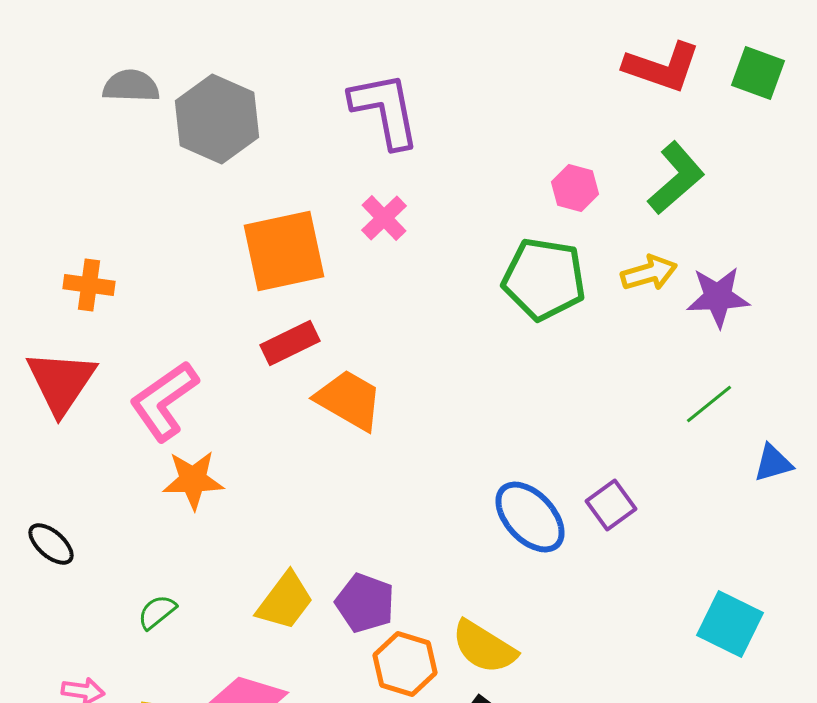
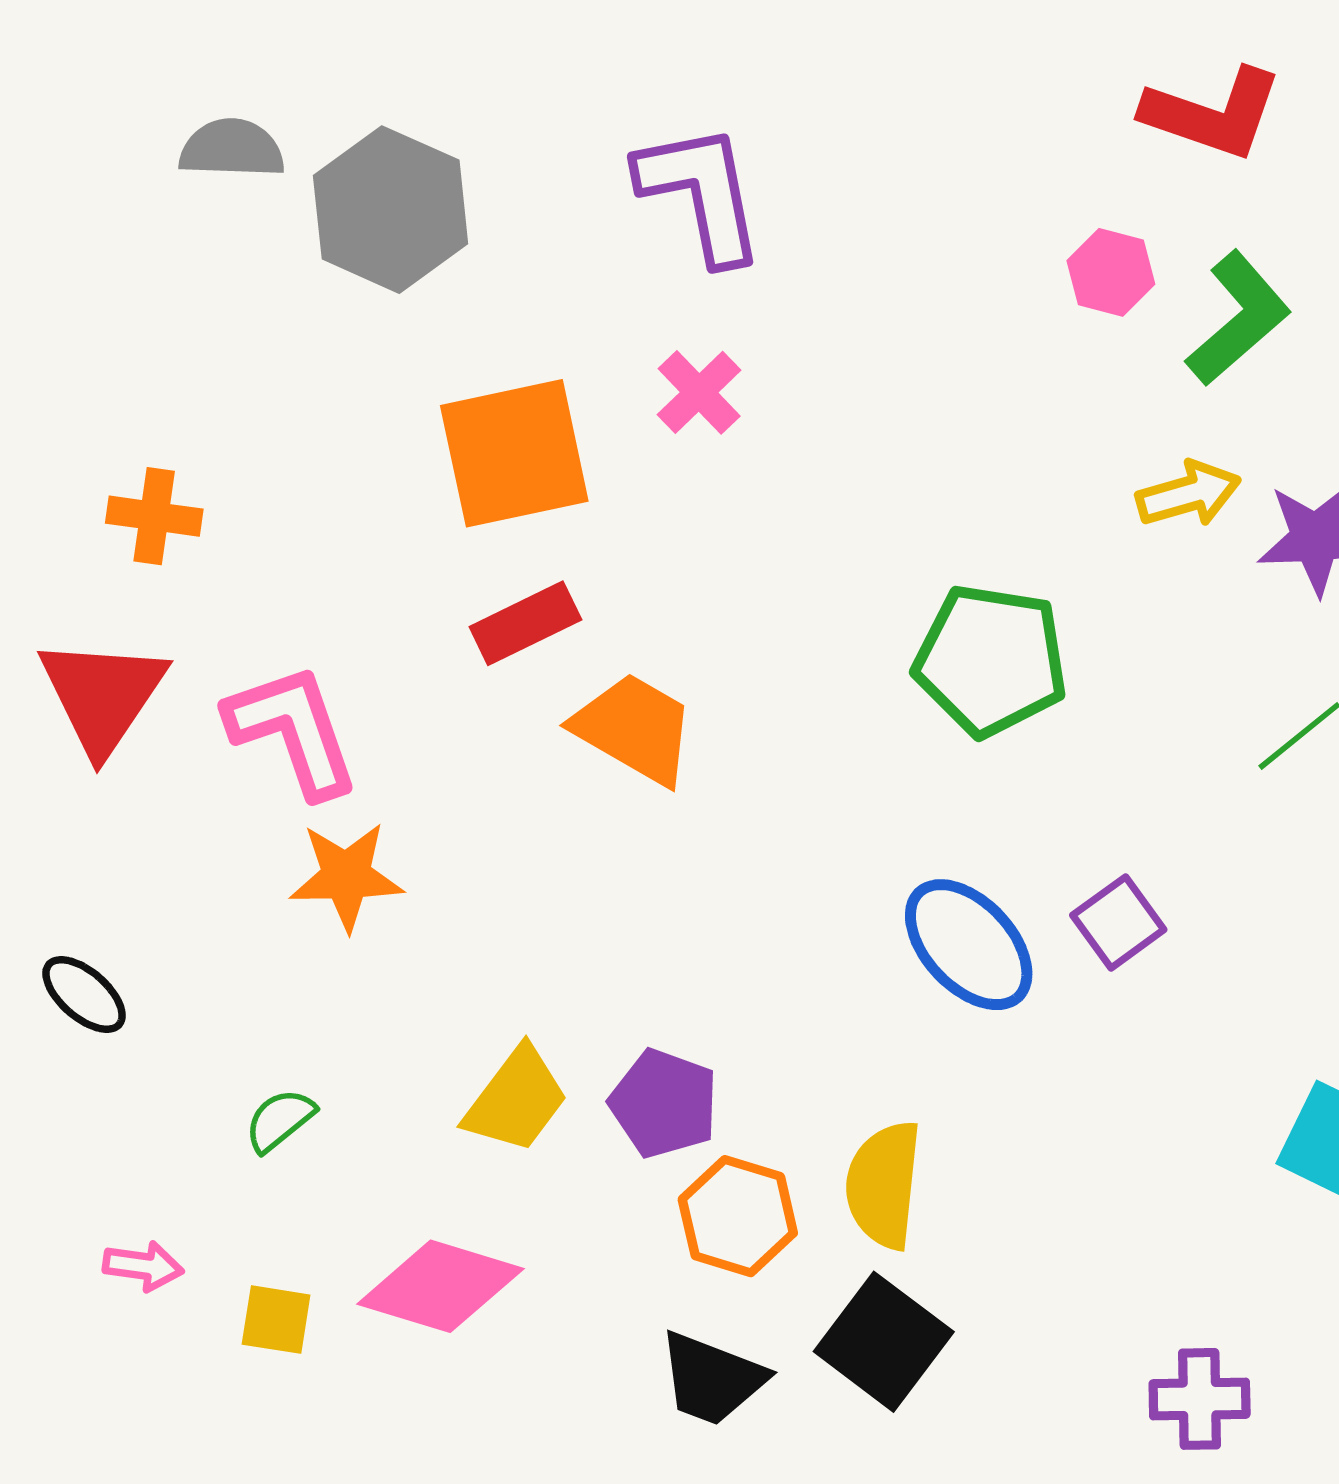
pink hexagon: (575, 188) -> (1111, 272), moved
green pentagon: (544, 279) -> (991, 660), moved
pink L-shape: (164, 401) -> (293, 730), turned 106
yellow semicircle: (484, 647) -> (884, 1185), turned 64

